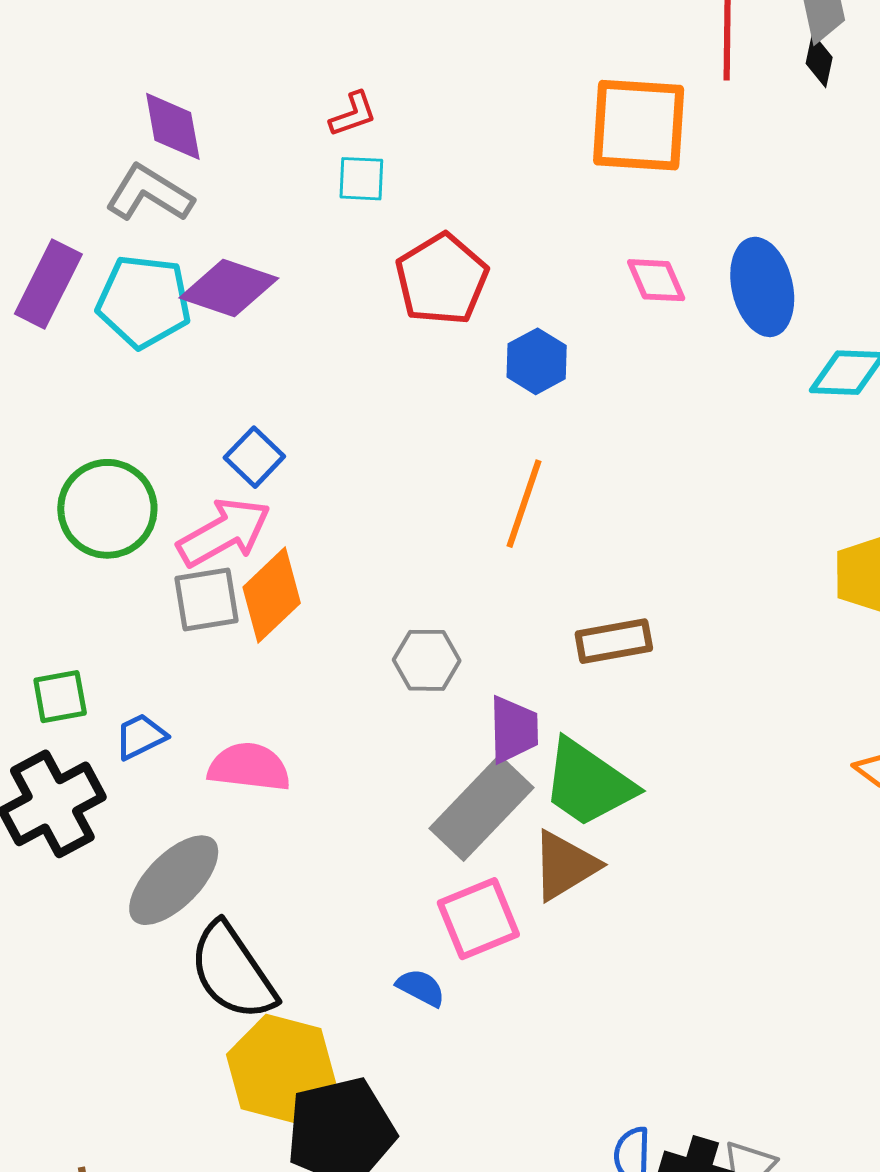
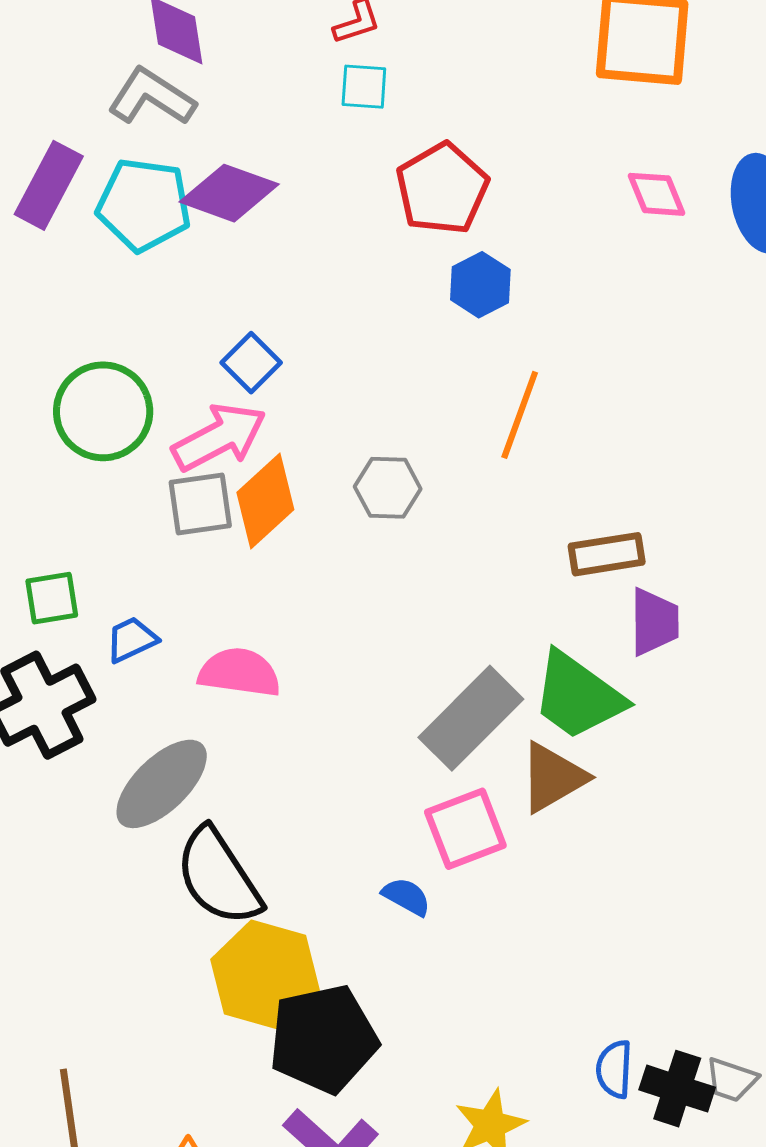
blue hexagon: (537, 361) -> (480, 285), moved
gray hexagon: (427, 660) -> (388, 488), moved
purple trapezoid: (514, 730) -> (654, 622), moved

